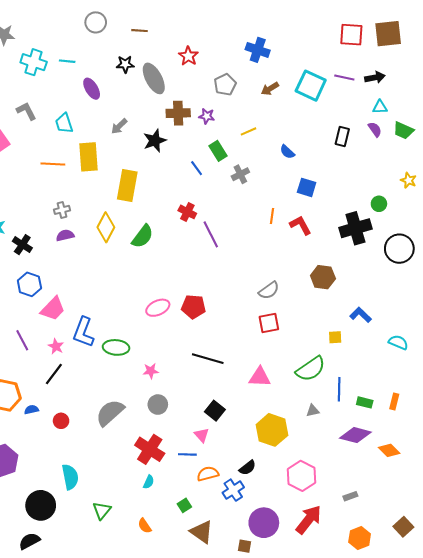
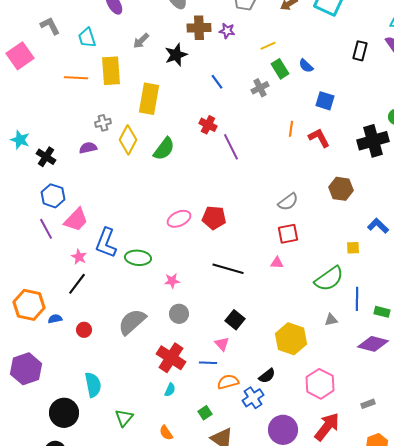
green rectangle: (218, 151) -> (280, 69), moved
gray cross: (62, 210) -> (103, 123), moved
purple line: (22, 340) -> (46, 229), moved
pink triangle: (260, 377) -> (277, 263), moved, size x0.6

